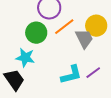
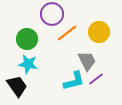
green circle: (36, 33) -> (27, 39), moved
gray trapezoid: (84, 39) -> (87, 61), moved

